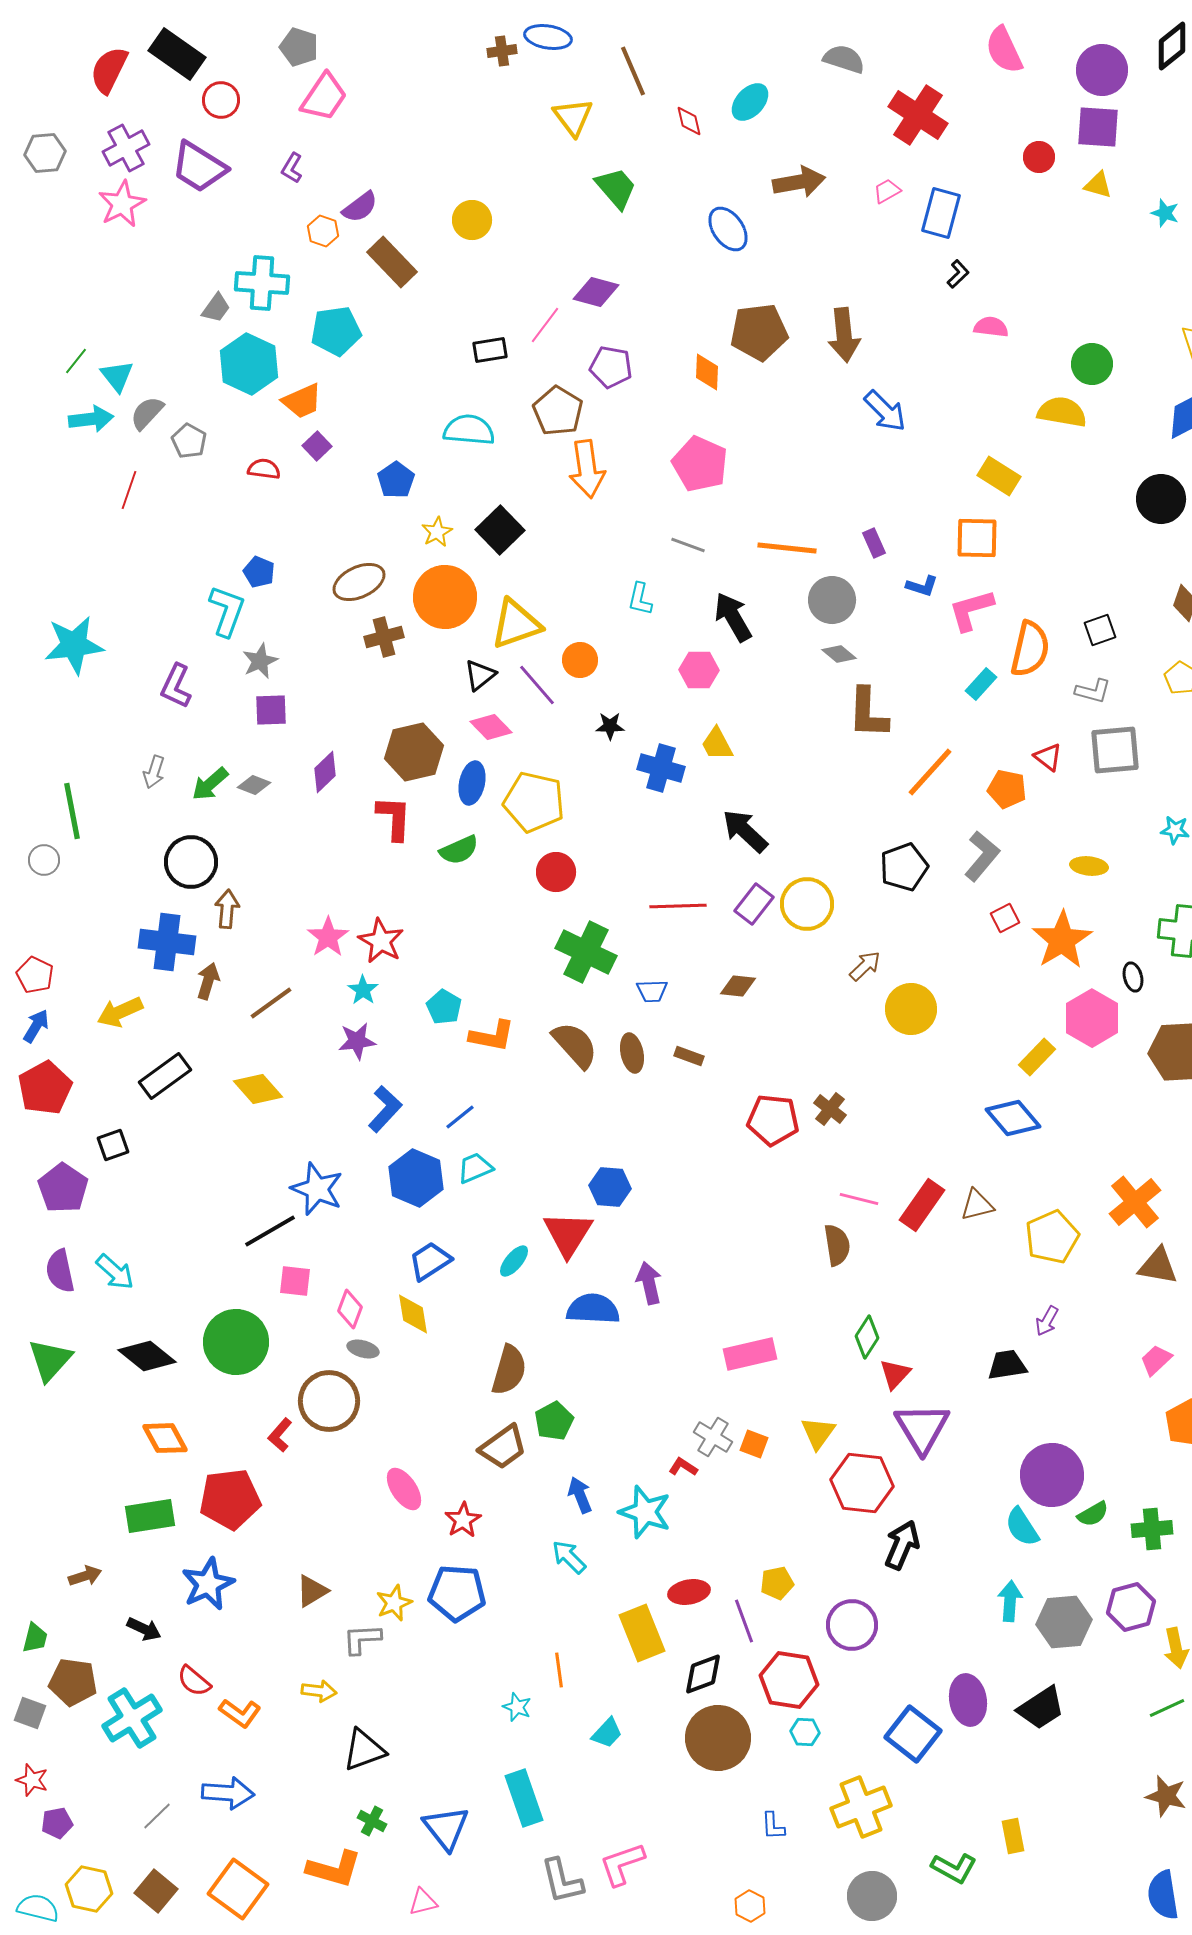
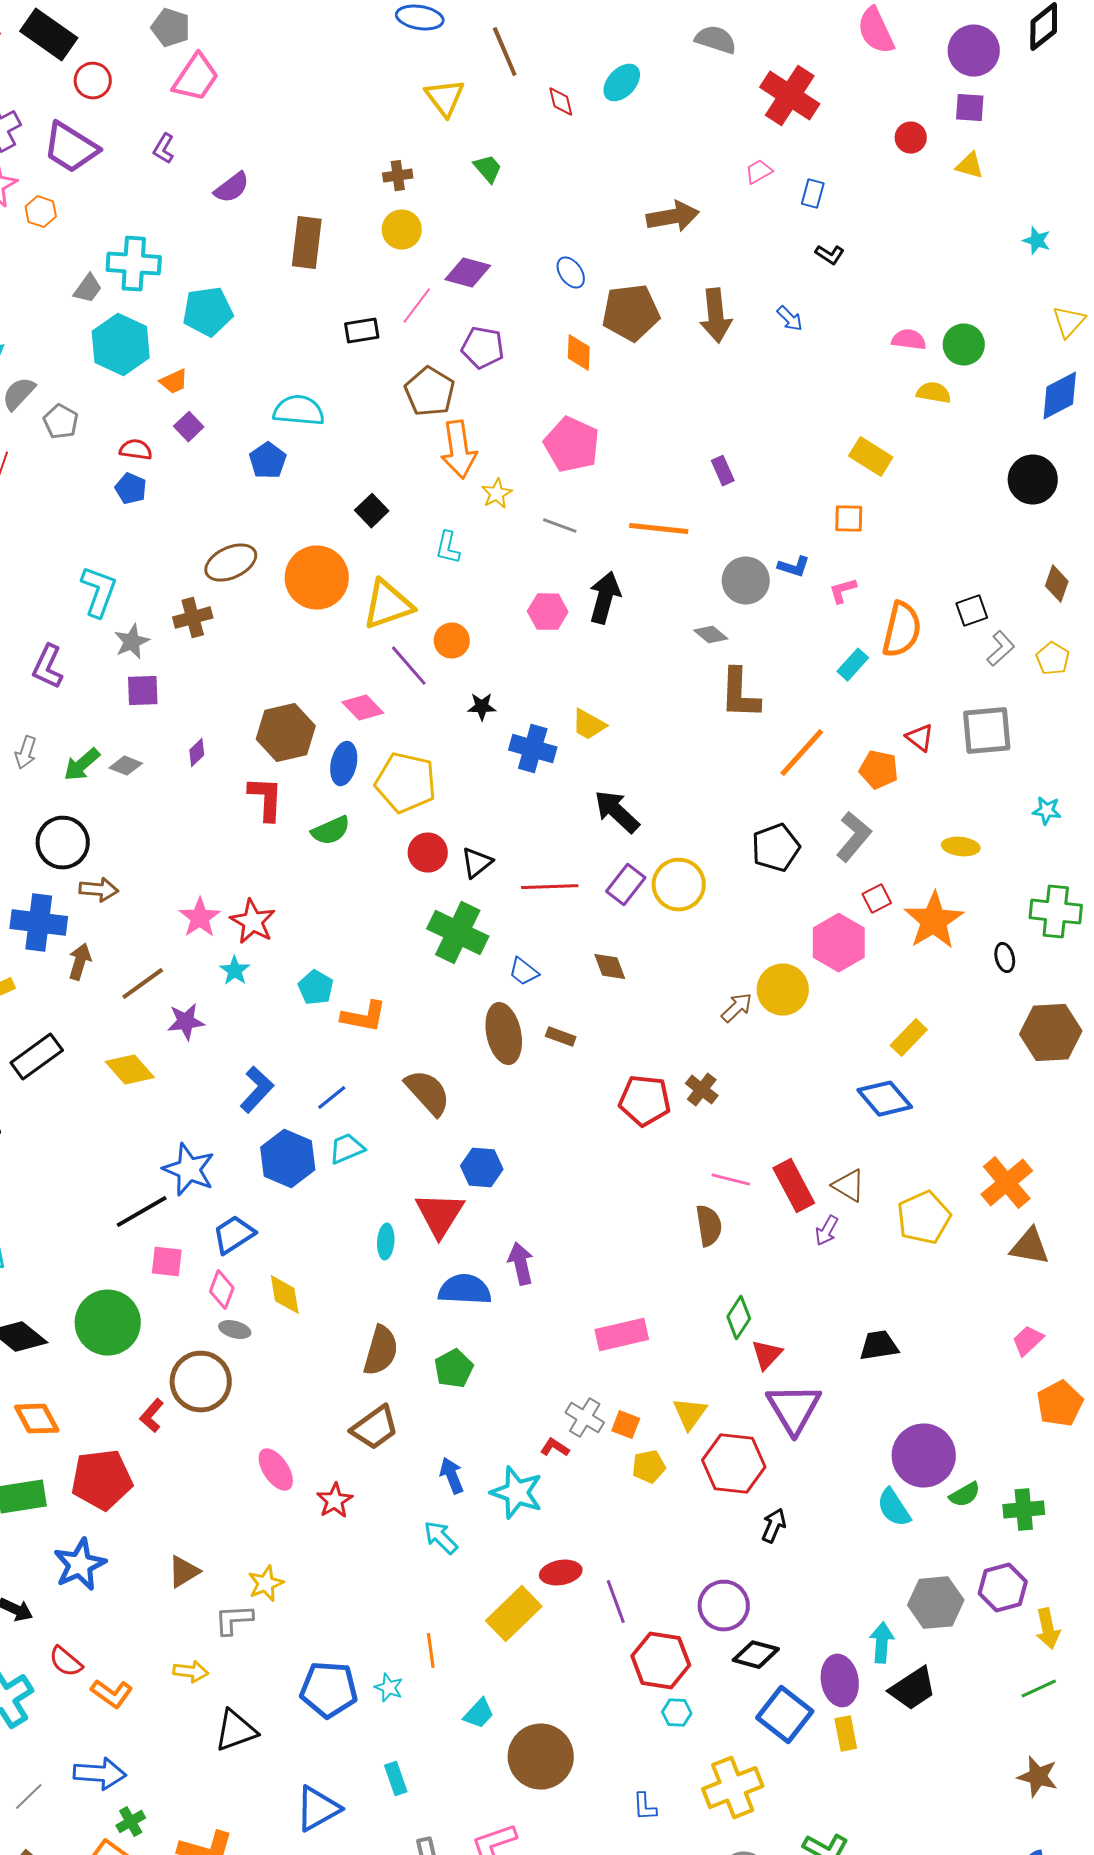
brown cross: (502, 51) -> (398, 176), moved
purple square: (1098, 127) -> (970, 108), size x0.7
brown arrow: (799, 182) -> (673, 217), moved
green trapezoid: (616, 188) -> (488, 169), size x0.7
blue rectangle: (941, 213) -> (813, 194), size x0.6
cyan star: (1165, 213) -> (1037, 241), moved
yellow circle: (472, 220) -> (402, 230), moved
blue ellipse: (728, 229) -> (571, 273), moved, size x0.7
orange hexagon: (323, 231) -> (41, 212), moved
brown rectangle: (392, 262) -> (307, 243), moved, turned 51
black L-shape: (958, 274) -> (830, 255), turned 76
pink semicircle: (991, 327) -> (909, 340), moved
orange trapezoid: (302, 401) -> (174, 382), size x0.7
blue arrow: (885, 411) -> (790, 319), moved, size x0.6
yellow semicircle: (1062, 412) -> (934, 393), size x0.7
cyan semicircle: (469, 430) -> (299, 411), moved
black square: (500, 530) -> (372, 511), size x0.7
yellow star: (437, 532) -> (497, 494), moved
orange square: (977, 538) -> (849, 519), size x0.7
purple rectangle: (874, 543) -> (723, 471), moved
blue pentagon: (259, 572) -> (131, 489), moved
cyan L-shape: (640, 599) -> (448, 548), moved
gray circle: (832, 600) -> (746, 581), moved
pink L-shape: (971, 610) -> (843, 591), size x0.6
black arrow: (733, 617) -> (605, 598), turned 45
brown cross: (384, 637) -> (193, 618), moved
pink hexagon: (699, 670) -> (548, 612), moved
black triangle: (480, 675) -> (477, 863), moved
gray L-shape: (1093, 691) -> (1001, 649), moved, turned -57
yellow trapezoid: (717, 744) -> (589, 725), turned -33
purple diamond: (325, 772) -> (197, 753), size x0.7
brown arrow: (227, 909) -> (99, 890), turned 90
brown arrow: (865, 966) -> (737, 1008), moved
brown diamond: (738, 986) -> (610, 967), turned 63
blue trapezoid: (652, 991) -> (524, 972), turned 40
pink hexagon: (1092, 1018) -> (839, 943), moved
purple star: (357, 1041) -> (186, 1022), moved
brown semicircle: (575, 1045) -> (428, 1093), moved
brown ellipse: (632, 1053) -> (504, 1034), size x1.5
red rectangle: (922, 1205) -> (794, 1186), turned -63
brown triangle: (977, 1205) -> (849, 1186), turned 45
blue trapezoid: (430, 1261) -> (234, 1235), moved
cyan ellipse: (514, 1261) -> (386, 1242), turned -36
purple arrow: (1047, 1321) -> (827, 1231), moved
green pentagon: (554, 1421) -> (454, 1369), moved
black arrow: (902, 1545) -> (774, 1526), size x0.7
yellow pentagon: (777, 1583) -> (649, 1467), moved
blue pentagon: (457, 1593) -> (329, 1690), moved
cyan arrow: (1010, 1601) -> (882, 1643), moved
yellow rectangle: (642, 1633) -> (514, 1614), turned 68
black diamond: (703, 1674) -> (756, 1655), moved, turned 36
brown circle: (718, 1738) -> (541, 1757), moved
cyan rectangle: (524, 1798) -> (396, 1779), size x0.6
green cross: (372, 1821) -> (131, 1822), moved, turned 32
blue triangle: (446, 1828) -> (318, 1809), turned 39
yellow rectangle: (1013, 1836) -> (846, 1734), moved

